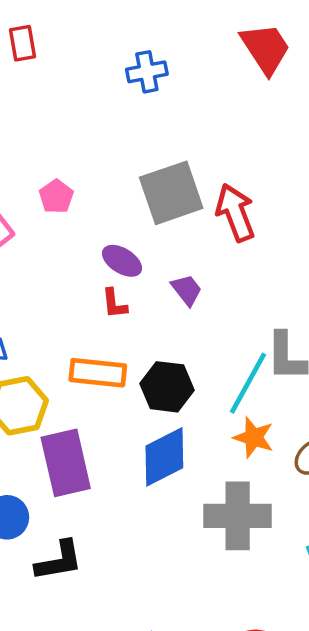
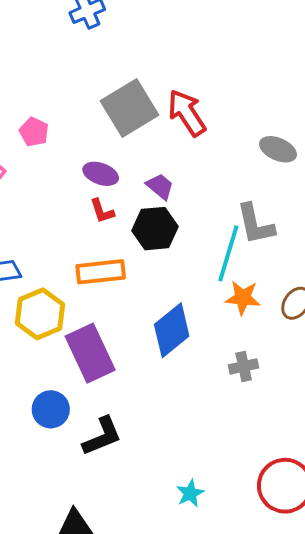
black hexagon: (167, 387) -> (155, 229), moved
gray cross: (238, 516) -> (244, 366), size x0.5

